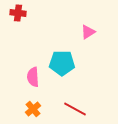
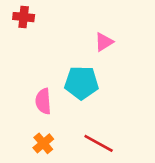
pink triangle: (88, 32) -> (104, 42), moved

